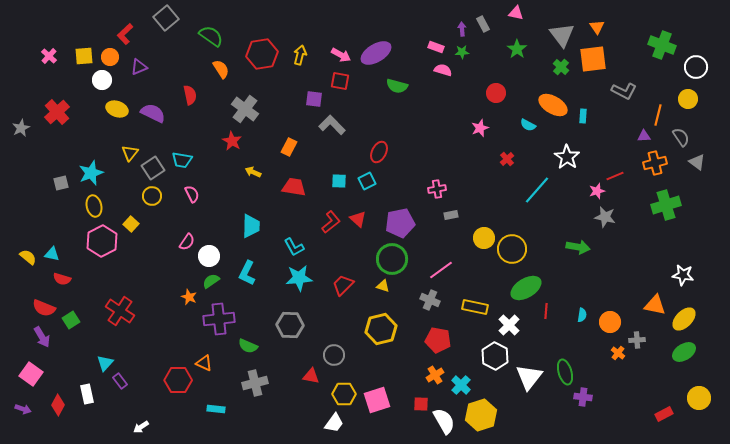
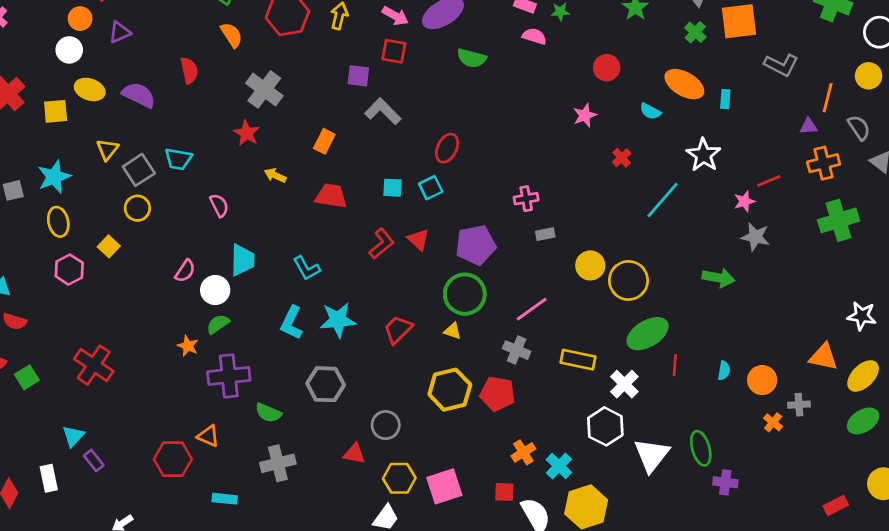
yellow square: (84, 56) -> (56, 111), moved
pink semicircle: (192, 194) -> (219, 205), moved
cyan trapezoid: (251, 226) -> (242, 260), moved
pink hexagon: (102, 241) -> (69, 270), size x0.7
cyan L-shape: (294, 247) -> (307, 268), moved
cyan L-shape: (247, 273) -> (292, 323), moved
red pentagon: (438, 340) -> (498, 394), moved

